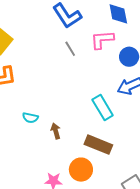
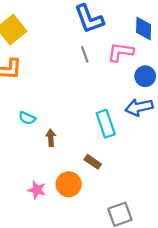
brown rectangle: (98, 145) -> (93, 162), size x0.6

